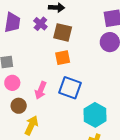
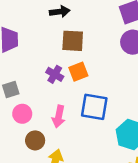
purple cross: (40, 24) -> (55, 74), moved

